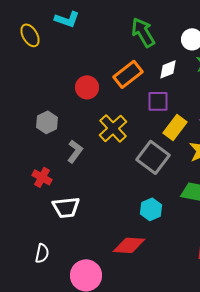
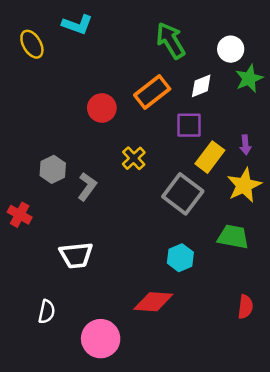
gray hexagon: (47, 122) -> (53, 169), moved
yellow cross: (113, 128) -> (134, 158), size x0.7
red cross: (42, 177) -> (20, 215), moved

